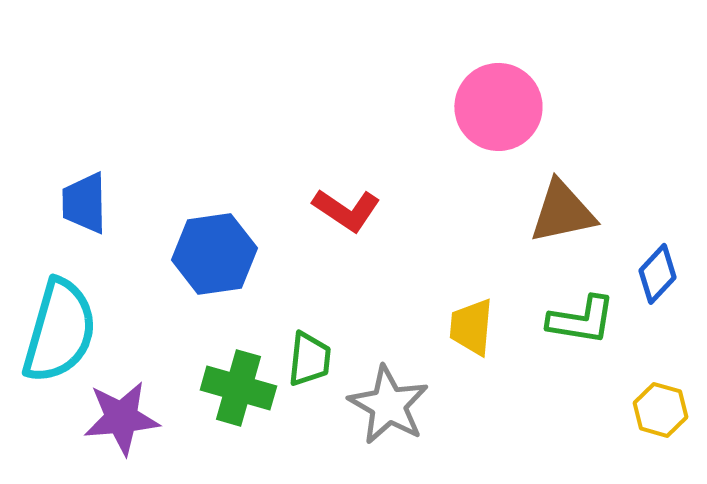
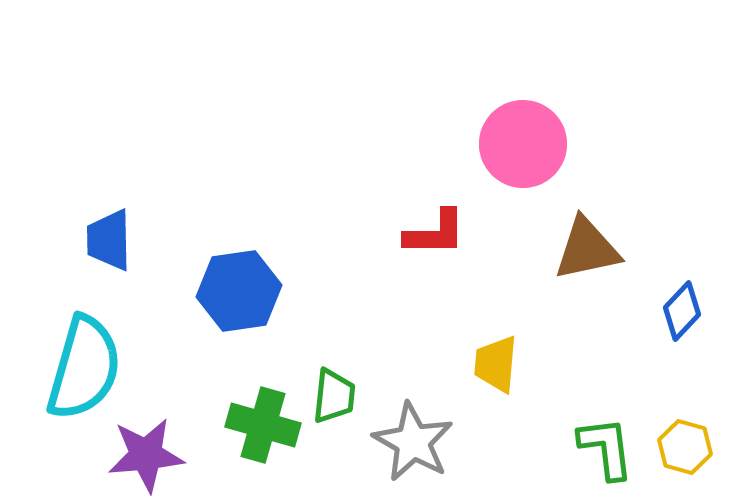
red L-shape: (346, 210) -> (435, 233), moved, turned -34
green L-shape: (581, 320) -> (606, 448), moved, turned -106

